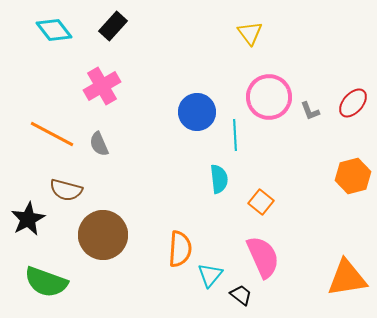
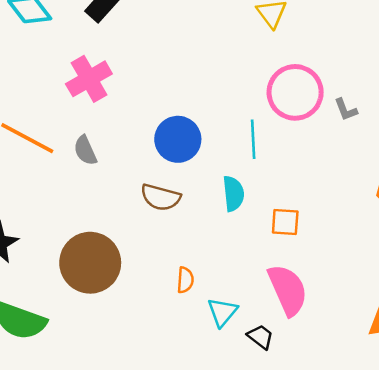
blue circle: (197, 112) -> (178, 139), moved
brown semicircle: (66, 190) -> (161, 197), moved
orange square: (261, 202) -> (285, 222), turned -35
orange semicircle: (180, 249) -> (185, 280), size x0.6

